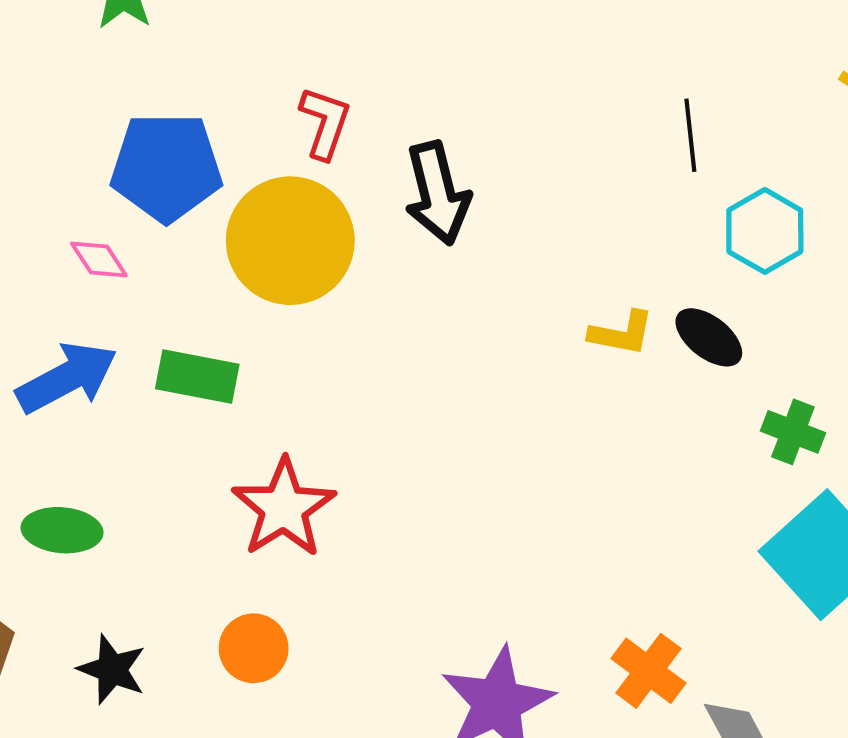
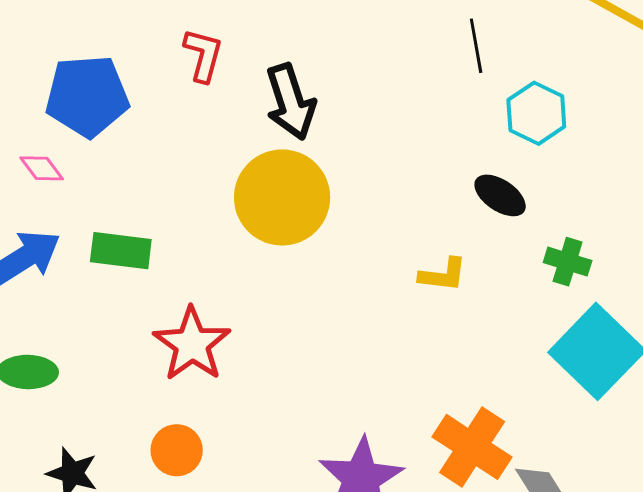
yellow circle: (290, 241) -> (282, 197), moved
yellow L-shape: (621, 333) -> (443, 275), moved
orange cross: (649, 671) -> (472, 447), size x1.4

